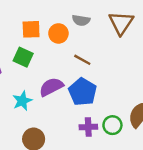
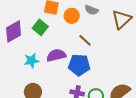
blue pentagon: (83, 92) -> (79, 65), turned 30

